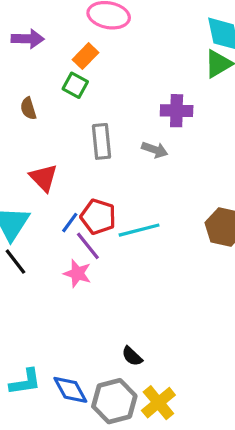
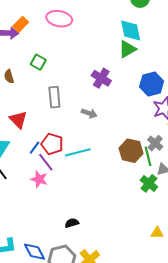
orange rectangle: (85, 56) -> (21, 24), moved
purple cross: (177, 111) -> (101, 78), turned 30
gray arrow: (155, 150) -> (89, 113), moved
black semicircle: (132, 356) -> (72, 223), moved, turned 120

